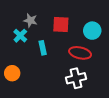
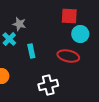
red square: (61, 25) -> (69, 16), moved
white cross: (76, 78) -> (48, 85), moved

